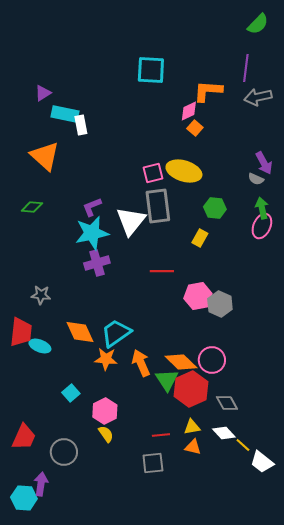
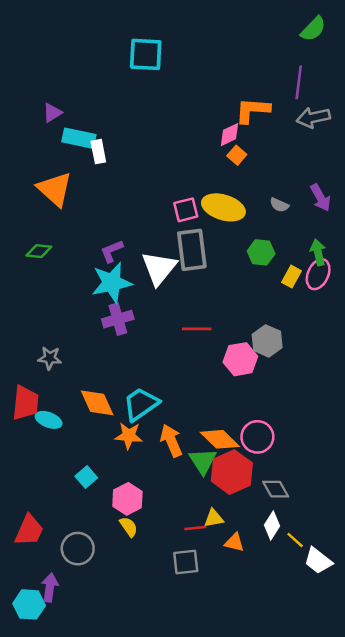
cyan square: (151, 70) -> (146, 54), moved
gray semicircle: (256, 179) -> (279, 205), moved
yellow rectangle: (200, 238) -> (291, 277), moved
gray hexagon: (220, 304) -> (267, 341), moved
yellow triangle: (192, 427) -> (214, 518), moved
white diamond: (224, 433) -> (272, 526), turned 75

